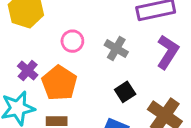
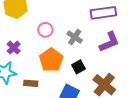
purple L-shape: (168, 52) -> (109, 42), turned 30
orange pentagon: (59, 83) -> (51, 60), moved

